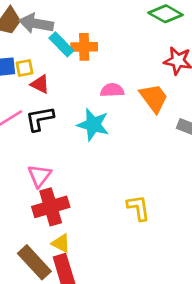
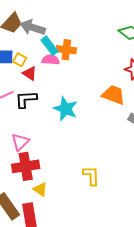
yellow square: (24, 68) -> (20, 60), turned 32
pink semicircle: (112, 90) -> (51, 60), moved
orange trapezoid: (154, 98) -> (113, 95), turned -40
yellow triangle: (61, 243) -> (40, 189), moved

